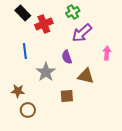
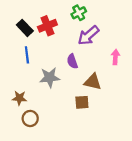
black rectangle: (23, 13) -> (25, 28), moved
gray star: (46, 72) -> (50, 78), turned 30
brown square: (67, 96) -> (82, 102), moved

